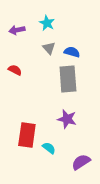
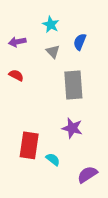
purple arrow: (17, 30) -> (17, 42), moved
blue semicircle: (72, 52) -> (80, 42), moved, turned -84

